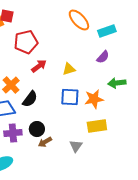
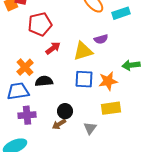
purple semicircle: (103, 57) -> (101, 39), moved, turned 32
yellow triangle: (69, 69) -> (83, 51), size x1.5
black semicircle: (30, 99) -> (44, 81), turned -132
black circle: (37, 129) -> (65, 111), moved

